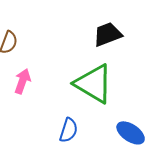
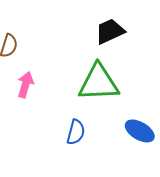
green triangle: (94, 84) -> (99, 83), turned -30

